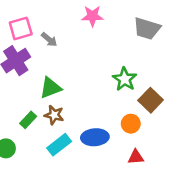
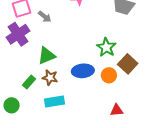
orange circle: (131, 124) -> (109, 75), moved
blue ellipse: (95, 137) -> (83, 71), moved
cyan rectangle: (59, 145) -> (54, 101), turned 30

